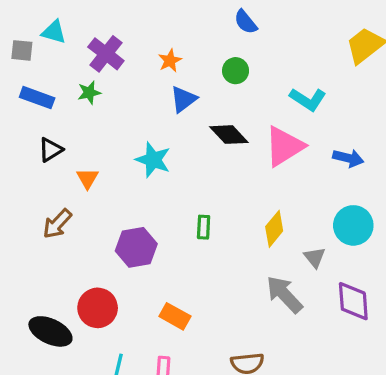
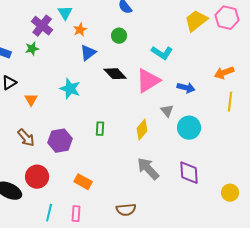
cyan triangle: (54, 32) -> (65, 13), moved, turned 42
brown arrow: (57, 224) -> (26, 138), moved, turned -84
gray triangle: (315, 257) -> (167, 111), moved

